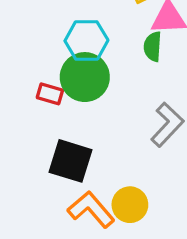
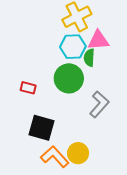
cyan hexagon: (86, 40) -> (73, 47), moved
green circle: (85, 77) -> (69, 78), moved

